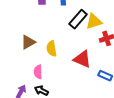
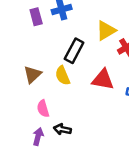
black rectangle: (78, 19) -> (74, 51), moved
pink semicircle: (38, 72) -> (43, 109), moved

